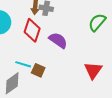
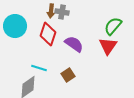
brown square: (38, 70) -> (68, 75), moved, turned 32
red triangle: (93, 70) -> (108, 46), moved

